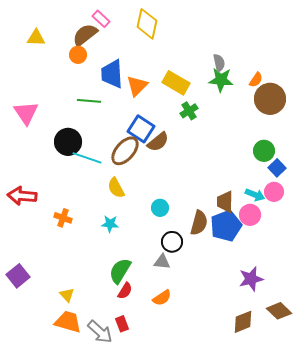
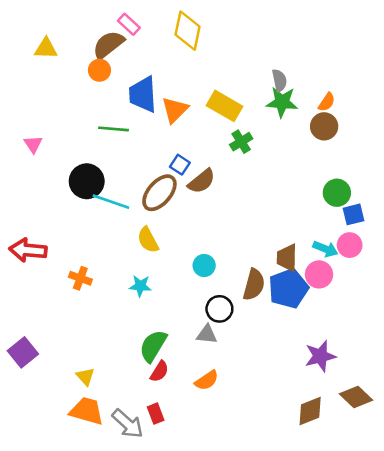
brown circle: (270, 99) -> (324, 126), moved, size x0.7
pink triangle: (26, 113) -> (33, 144), size x0.6
blue square: (141, 129) -> (180, 165), size x0.6
blue square: (277, 168) -> (353, 214), turned 30

